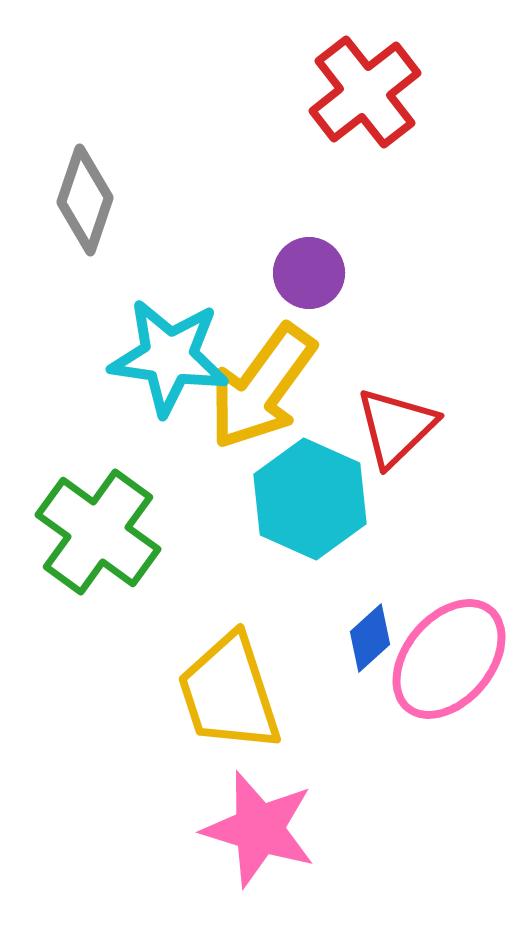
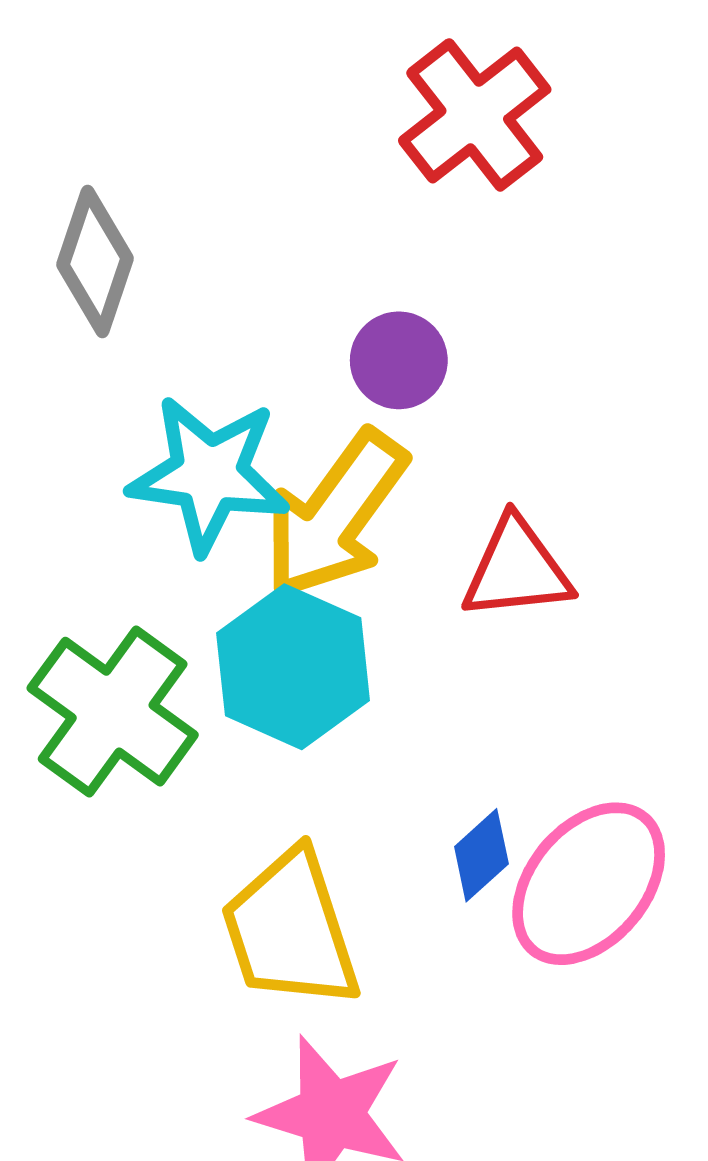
red triangle: (396, 427) -> (517, 569), turned 38
cyan hexagon: (310, 499) -> (293, 667), moved

